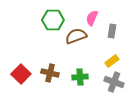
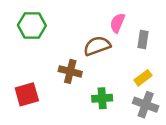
green hexagon: (53, 20) -> (32, 25), moved
brown cross: (50, 73) -> (70, 71), moved
red square: (21, 74) -> (27, 94), turned 30

